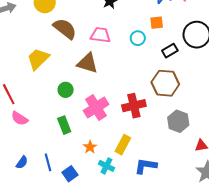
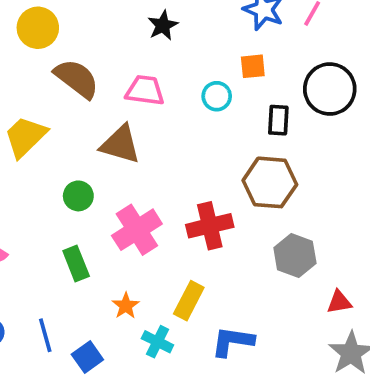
black rectangle: (170, 51) -> (278, 120), turned -56

